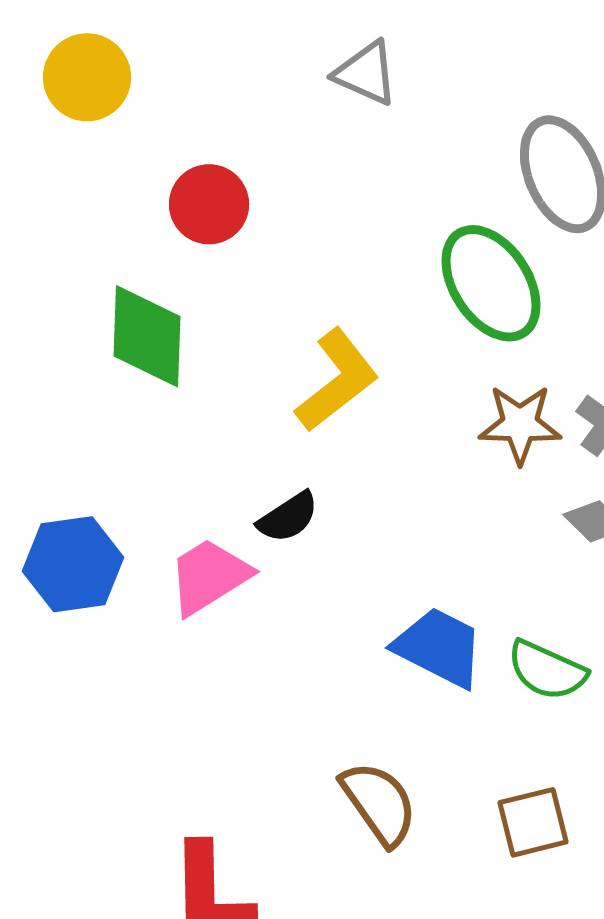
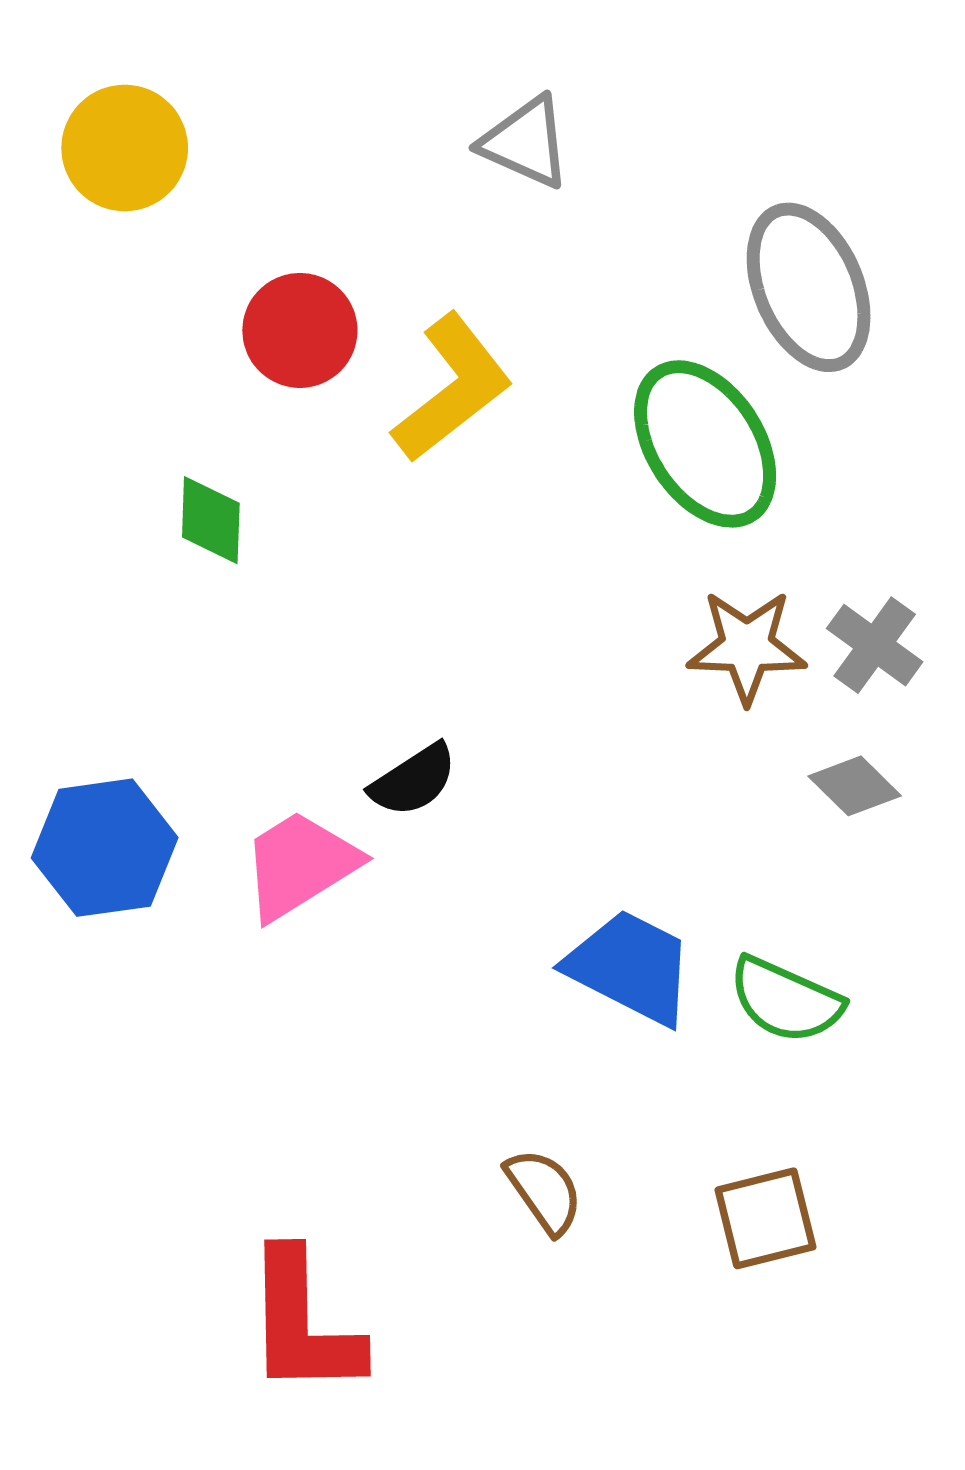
green diamond: (147, 336) -> (211, 520), size x0.6
yellow L-shape: (337, 380) -> (452, 388), moved
brown semicircle: (379, 803) -> (544, 1191), size x0.7

